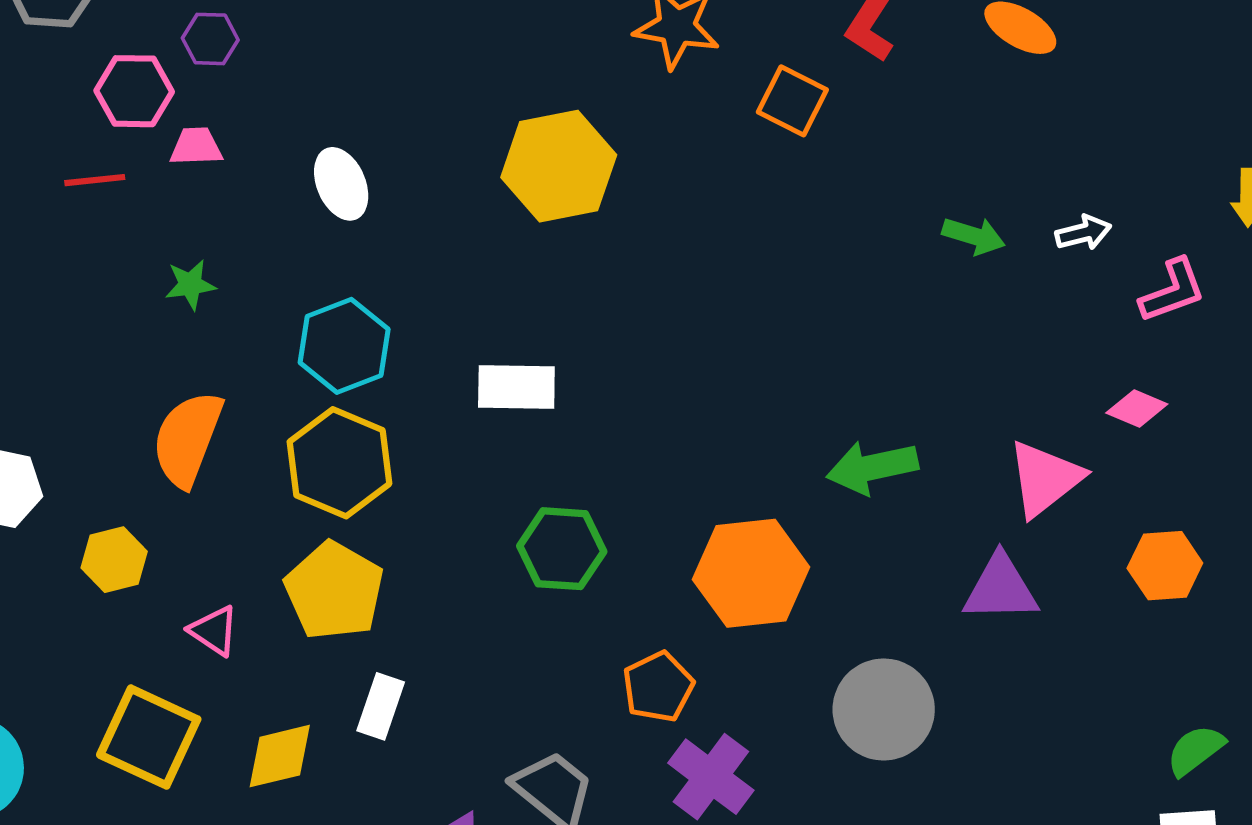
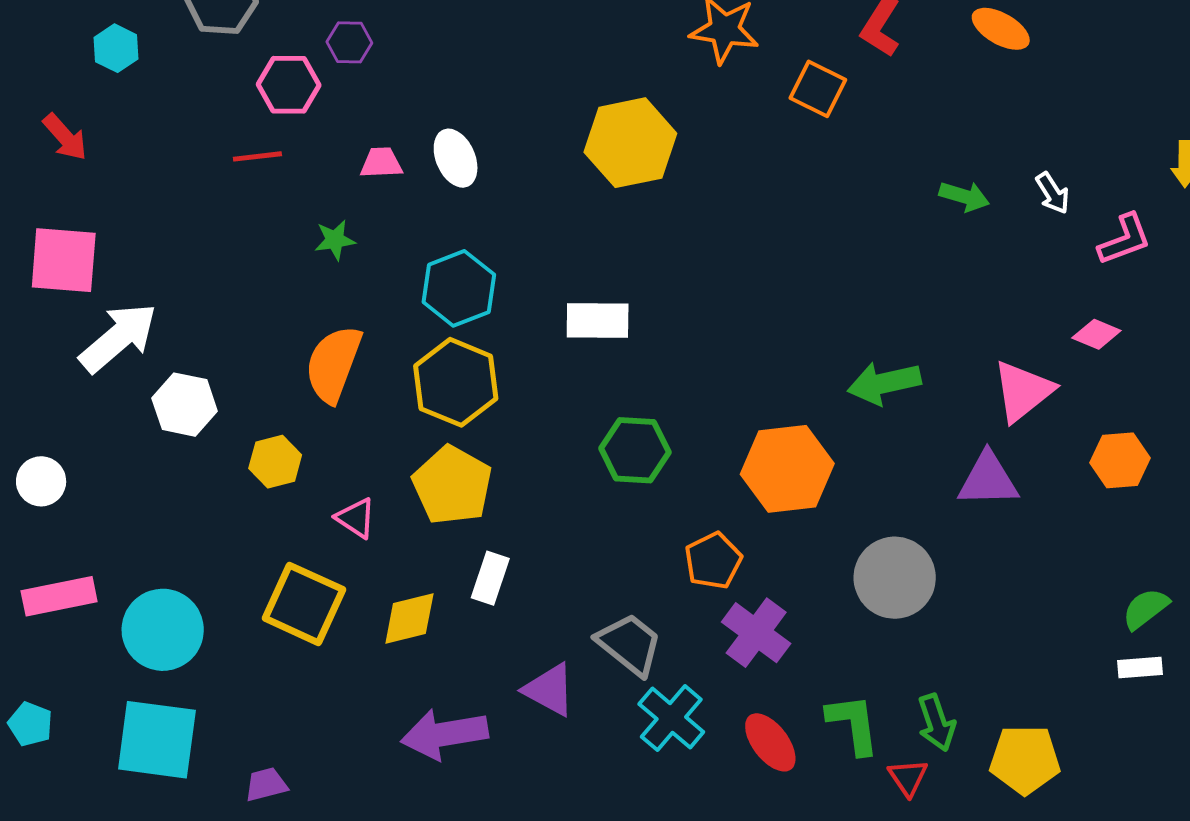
pink trapezoid: (196, 147) -> (381, 163), moved
white arrow: (1083, 233) -> (1053, 193), turned 72

